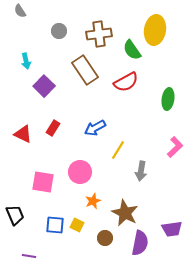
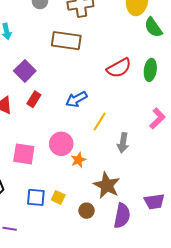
green semicircle: (132, 50) -> (153, 27), moved
brown rectangle: (85, 70) -> (66, 41), turned -48
red semicircle: (126, 82) -> (119, 68), moved
purple square: (44, 86) -> (25, 71), moved
orange star: (93, 201) -> (78, 160), moved

